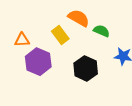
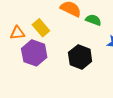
yellow rectangle: (60, 35) -> (41, 28), moved

